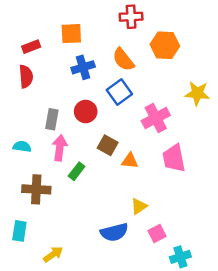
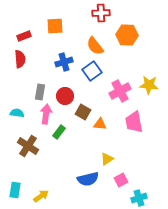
blue cross: (83, 67) -> (64, 62), moved
yellow star: (197, 93) -> (149, 85), moved
red circle: (86, 111) -> (65, 96), moved
brown cross: (36, 189) -> (28, 146), turned 30
cyan rectangle: (19, 231) -> (15, 190), moved

